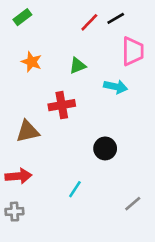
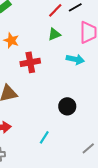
green triangle: (78, 66) -> (54, 34), moved
red cross: (62, 105) -> (30, 62), moved

